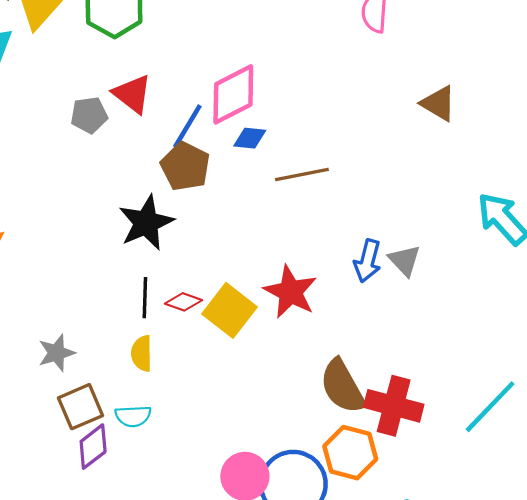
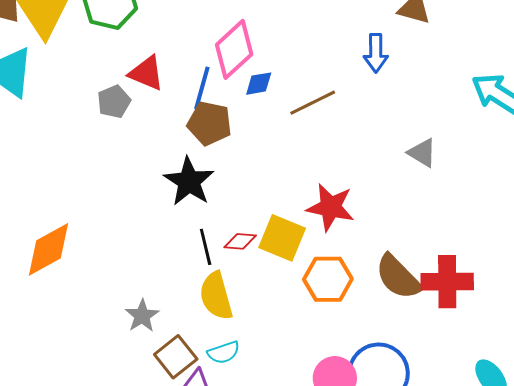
blue arrow: (368, 261) -> (376, 53), moved
yellow semicircle: (142, 353) -> (216, 296), size x1.5
orange hexagon: (350, 453) -> (328, 279), moved

